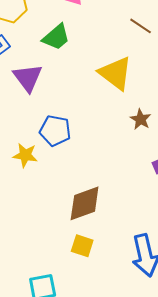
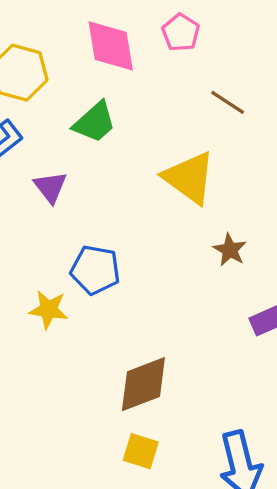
purple triangle: (28, 78) -> (50, 187), size x0.7

